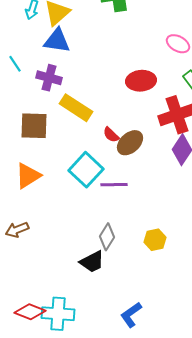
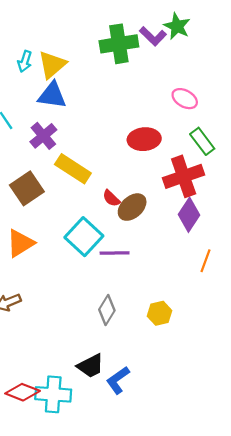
purple cross: (49, 78) -> (43, 136), turned 35
brown square: (34, 126) -> (27, 188), turned -36
black trapezoid: (92, 262) -> (90, 366), moved
blue L-shape: (131, 315) -> (118, 380), moved

